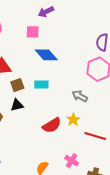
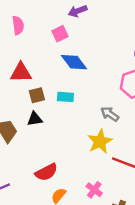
pink square: (33, 32) -> (60, 34), turned -32
yellow star: (73, 120) -> (100, 141), size x1.5
red semicircle: (52, 125) -> (46, 172), moved

